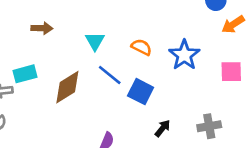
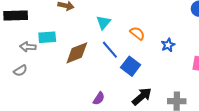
blue star: (184, 55) -> (168, 45), size x0.6
black arrow: (163, 128) -> (142, 96), size x1.5

